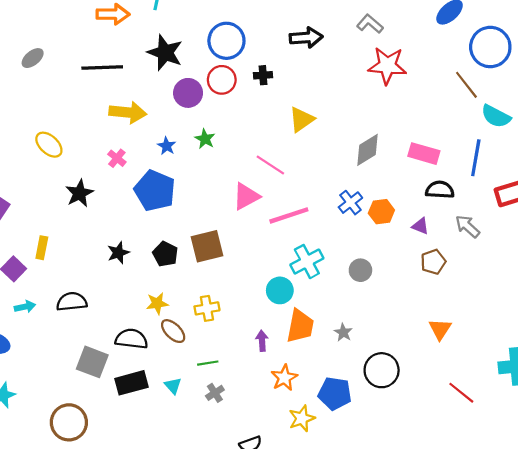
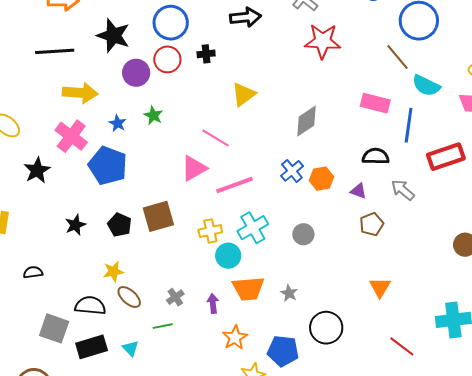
pink rectangle: (424, 154) -> (375, 103), moved
pink cross: (117, 158) -> (71, 136), size x1.8
black semicircle: (72, 302) -> (33, 272), size x0.7
yellow cross: (207, 308) -> (210, 231), moved
orange trapezoid: (300, 326) -> (248, 289), turned 76
gray cross: (215, 393) -> (175, 297), moved

